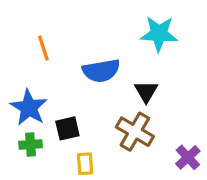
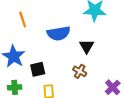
brown cross: (135, 132) -> (80, 71), size x0.6
green cross: (31, 145) -> (15, 87), moved

